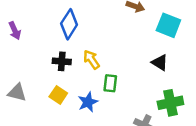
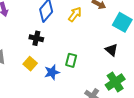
yellow arrow: (91, 60) -> (75, 14), moved, turned 63
green cross: (170, 103) -> (115, 82), turned -30

